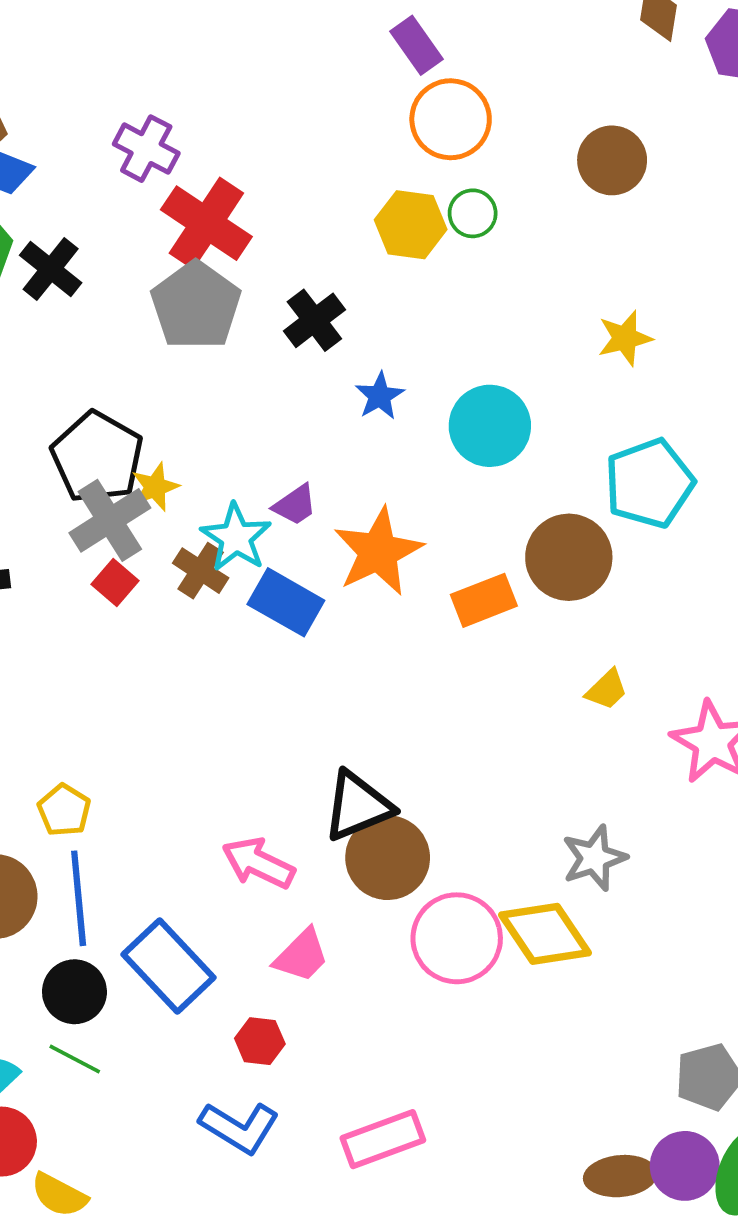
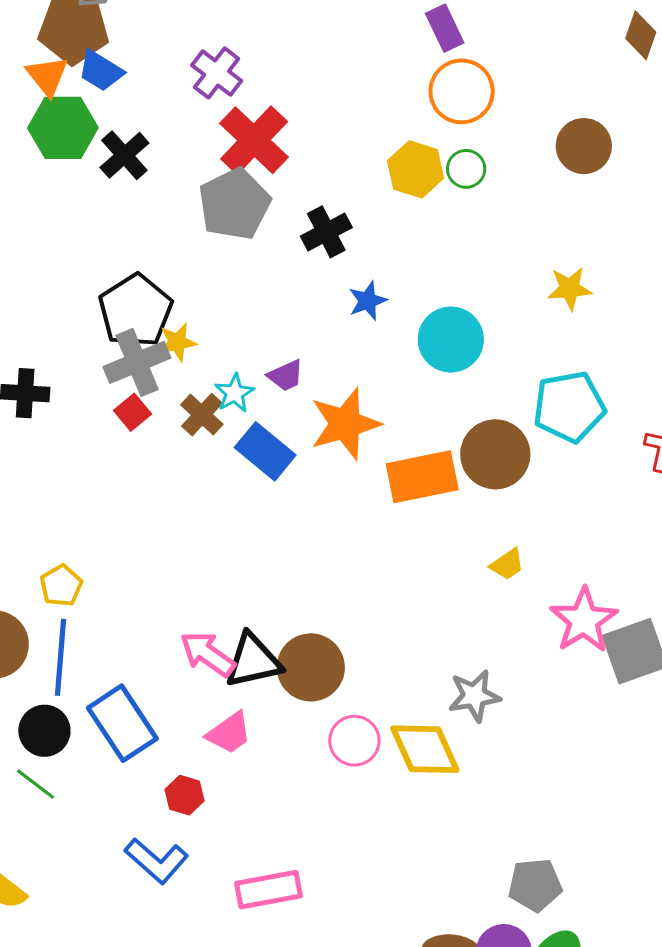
cyan star: (236, 537) -> (234, 393), size x0.7
orange rectangle: (484, 600) -> (422, 477), size x1.4
black triangle: (358, 806) -> (253, 661), moved
pink circle: (457, 938) -> (354, 741), size x0.7

